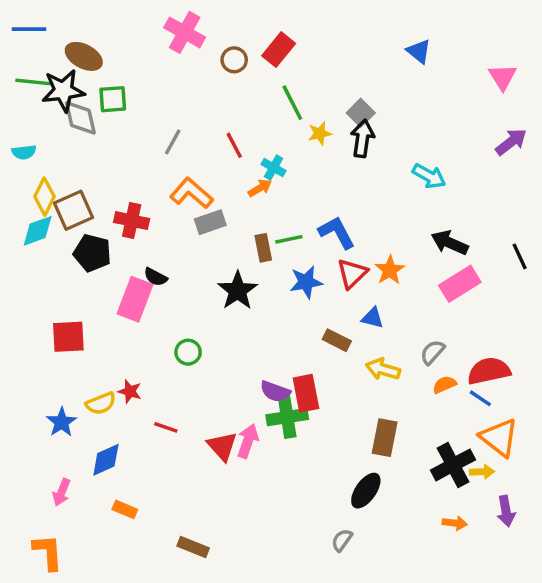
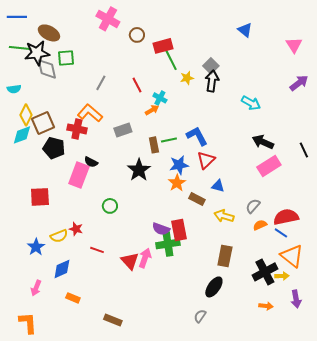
red rectangle: (279, 50) -> (163, 46), moved, turned 36
orange L-shape: (191, 193) -> (90, 113), moved
orange star: (390, 270) -> (177, 183), moved

